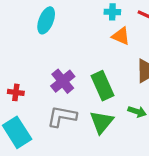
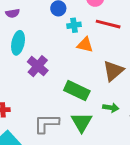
purple cross: (63, 81) -> (38, 66), moved
green rectangle: (102, 86) -> (77, 91), turned -30

